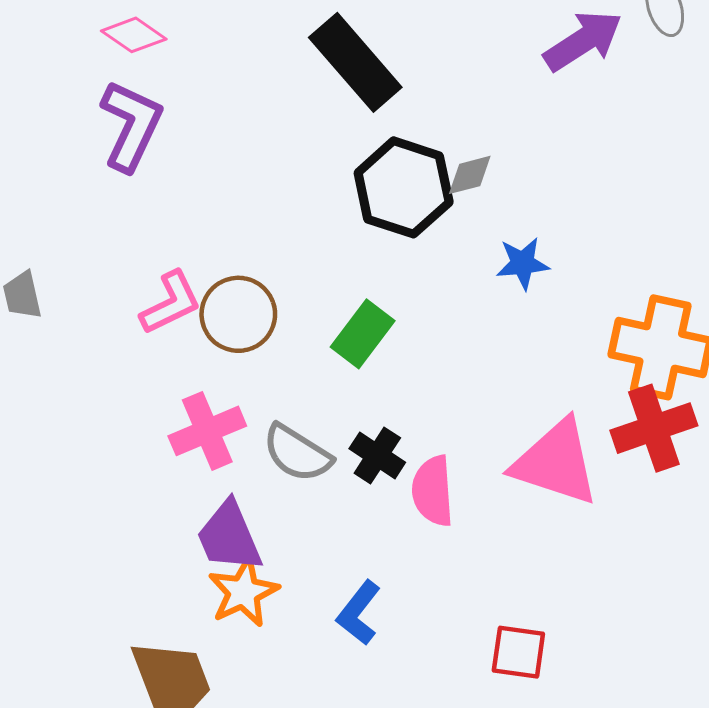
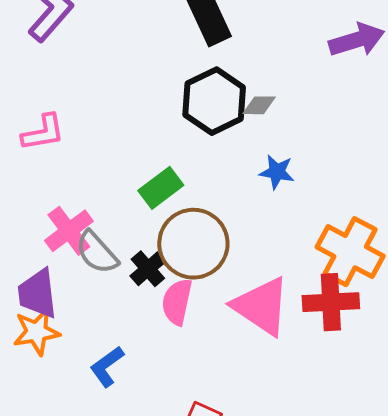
brown circle: (238, 314) -> (193, 244), moved, size x1.4
pink cross: (207, 431) -> (69, 231), moved, turned -30

